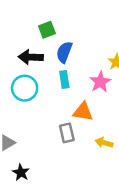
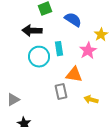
blue semicircle: (64, 52) -> (73, 20), moved, turned 102
cyan circle: (25, 88) -> (39, 57), moved

